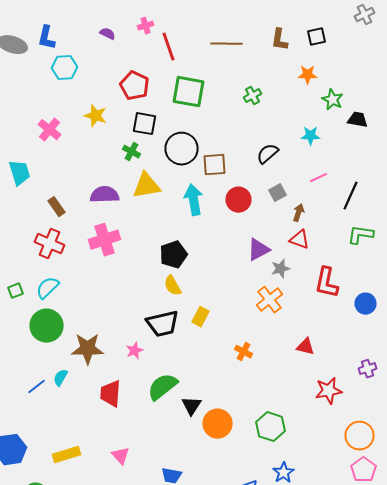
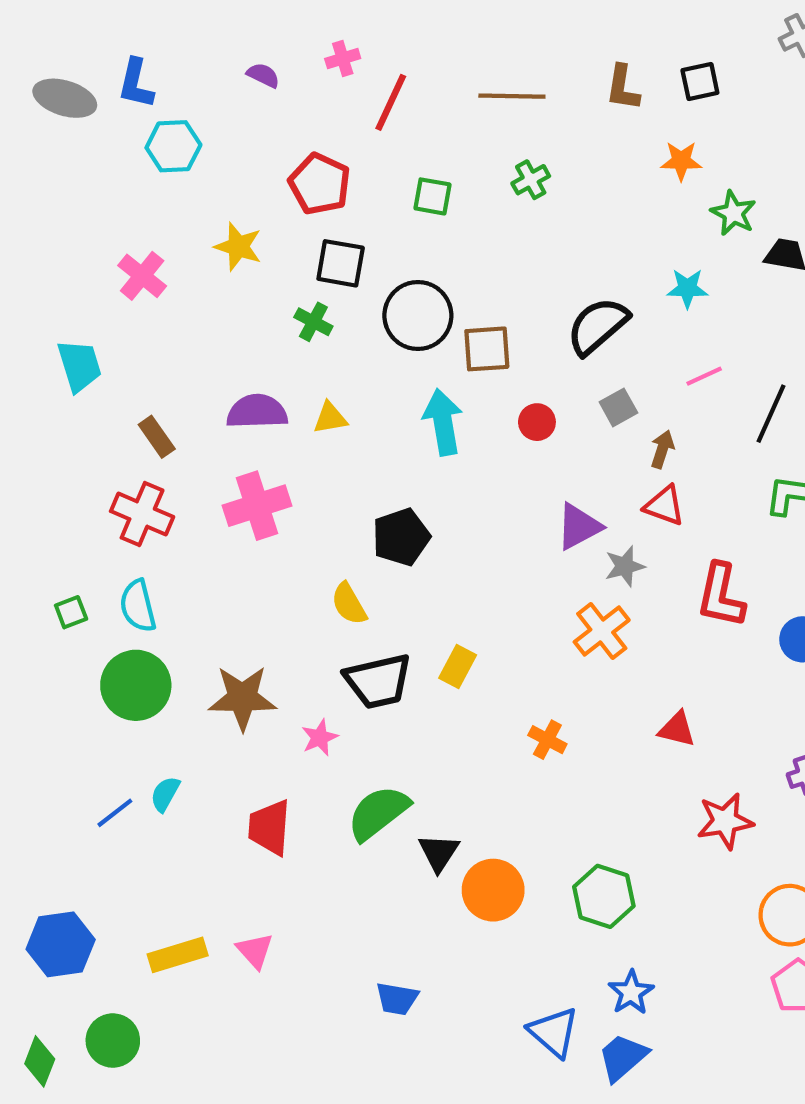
red line: (168, 47) -> (391, 102), turned 44
green square: (188, 92) -> (433, 196), size x0.6
green cross: (252, 96) -> (531, 180), moved
black semicircle: (268, 154) -> (598, 326), size x1.4
yellow triangle: (146, 186) -> (330, 418), moved, size x0.6
red circle: (238, 200) -> (537, 422), size x0.7
yellow semicircle: (172, 286) -> (349, 604), moved
cyan semicircle: (48, 288) -> (138, 606), turned -60
brown star: (88, 349) -> (242, 698), moved
pink triangle: (120, 456) -> (255, 951), moved

